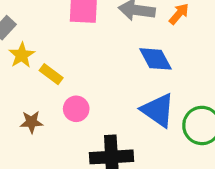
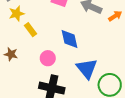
blue diamond: (156, 59) -> (70, 39), moved
pink circle: (76, 109) -> (48, 58), moved

